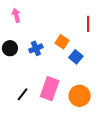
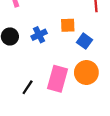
orange square: (62, 42) -> (68, 25), turned -32
orange circle: (80, 96) -> (86, 72), moved

